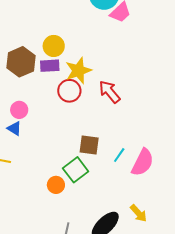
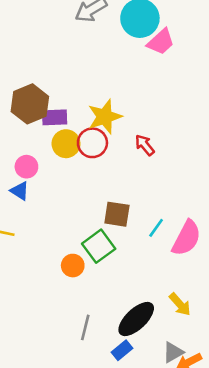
yellow circle: (54, 46) -> (66, 144), moved
purple rectangle: (50, 66) -> (55, 117), moved
red arrow: (109, 92) -> (145, 145), size x0.7

